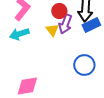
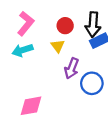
purple arrow: (65, 24) -> (72, 68), moved

